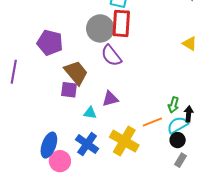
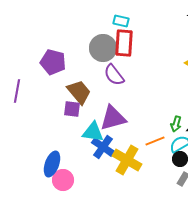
purple triangle: (110, 99) -> (113, 118), size x1.6
cyan triangle: (90, 113) -> (93, 132), size x1.6
blue cross: (87, 144) -> (103, 147), moved

